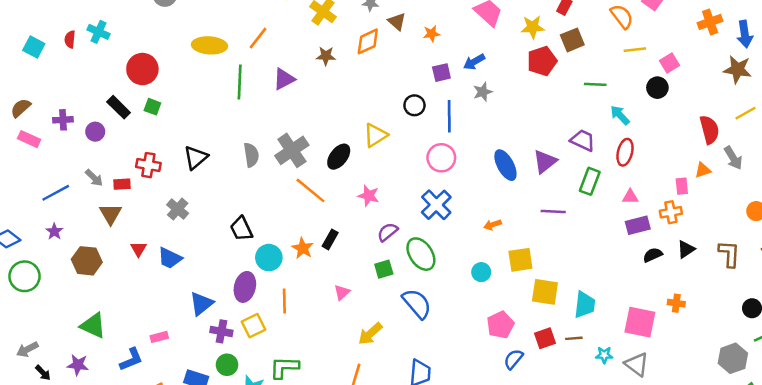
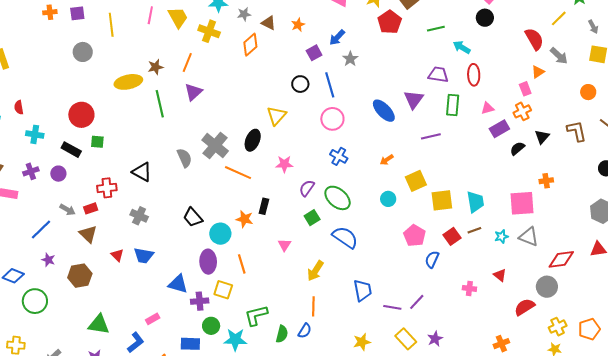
cyan cross: (98, 32) -> (35, 134), moved
orange line: (258, 38) -> (187, 63), moved
brown star: (326, 56) -> (156, 67), moved
black triangle: (196, 158) -> (142, 172), turned -35
blue cross: (436, 205) -> (339, 156), size x0.7
blue triangle: (201, 304) -> (178, 284), turned -50
yellow square: (254, 326) -> (223, 290), turned -30

